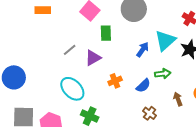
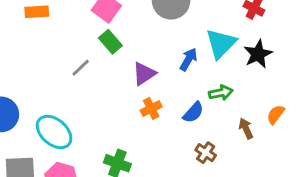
green rectangle: (106, 33) -> (110, 42), moved, turned -35
purple triangle: (93, 58) -> (144, 74), moved
cyan ellipse: (72, 89) -> (54, 132), moved

